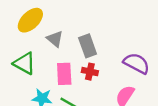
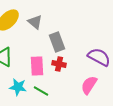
gray triangle: (55, 39) -> (35, 22), moved

